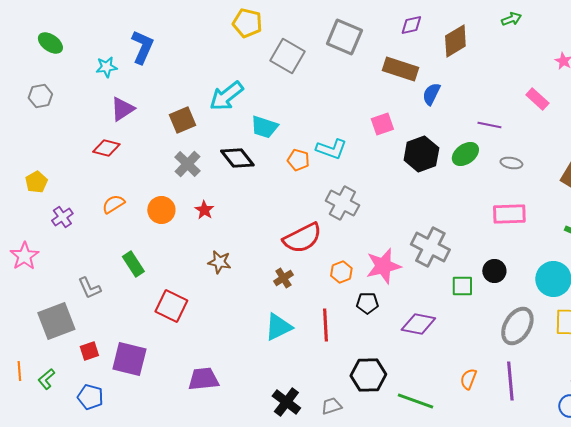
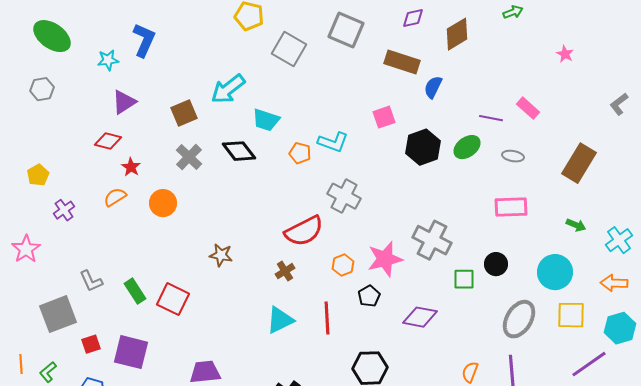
green ellipse: (50, 43) -> (52, 36), size x1.5
pink rectangle: (537, 99) -> (528, 108), moved
red star: (204, 210) -> (131, 167), moved
green rectangle: (133, 264) -> (135, 291), moved
black pentagon: (367, 303) -> (369, 296), turned -30

